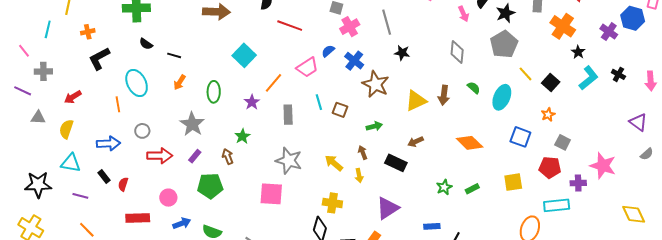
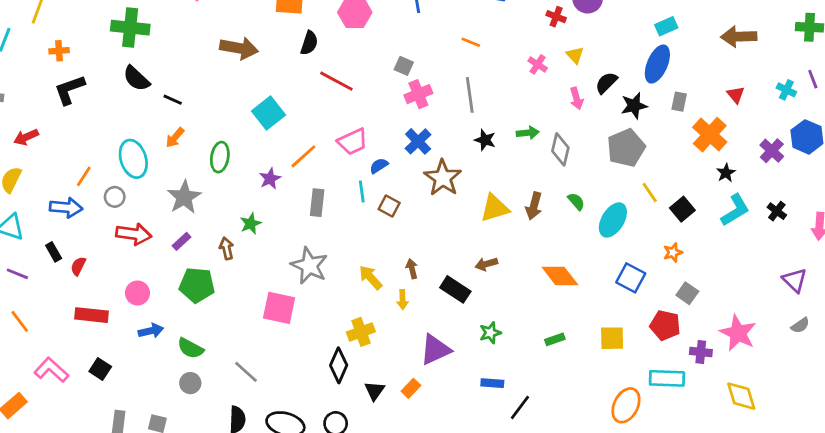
black semicircle: (146, 44) -> (136, 78), size x1.5
blue semicircle: (328, 51) -> (379, 166), moved
cyan ellipse: (137, 83) -> (133, 159), moved
orange line: (118, 104) -> (84, 176), moved, turned 35
green arrow: (374, 126) -> (528, 133), moved
green star: (444, 187) -> (490, 333), moved
yellow cross: (332, 203) -> (361, 332), turned -36
yellow diamond: (634, 214) -> (741, 396), moved

